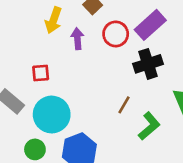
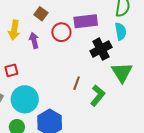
purple rectangle: (150, 25) -> (86, 21), turned 45
black cross: (148, 64) -> (101, 49), moved

